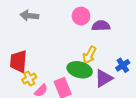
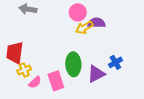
yellow arrow: (89, 55) -> (84, 28), moved, turned 30
green ellipse: (80, 70) -> (73, 64), turned 70

